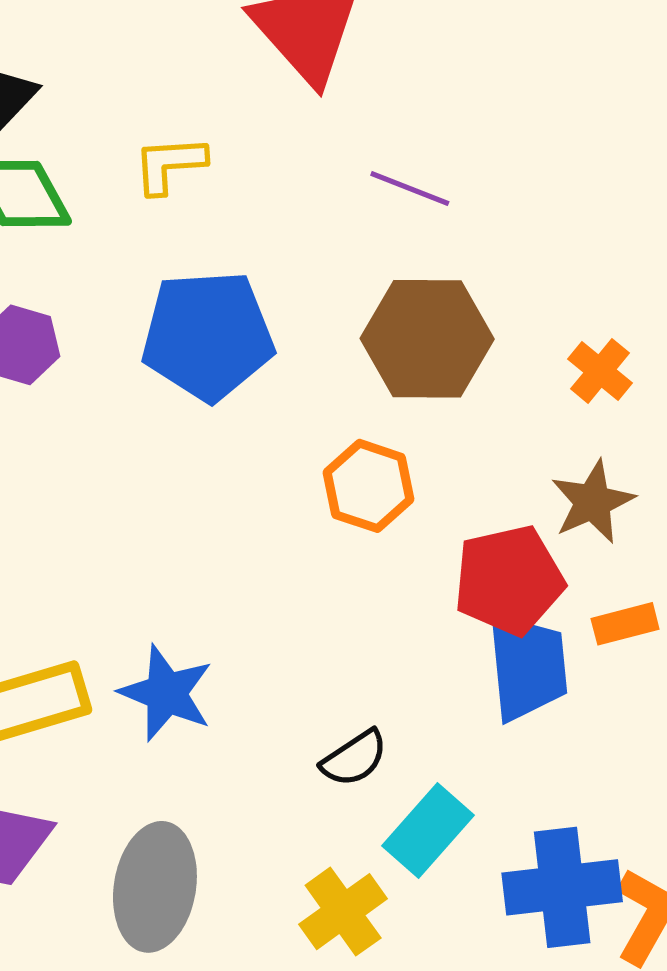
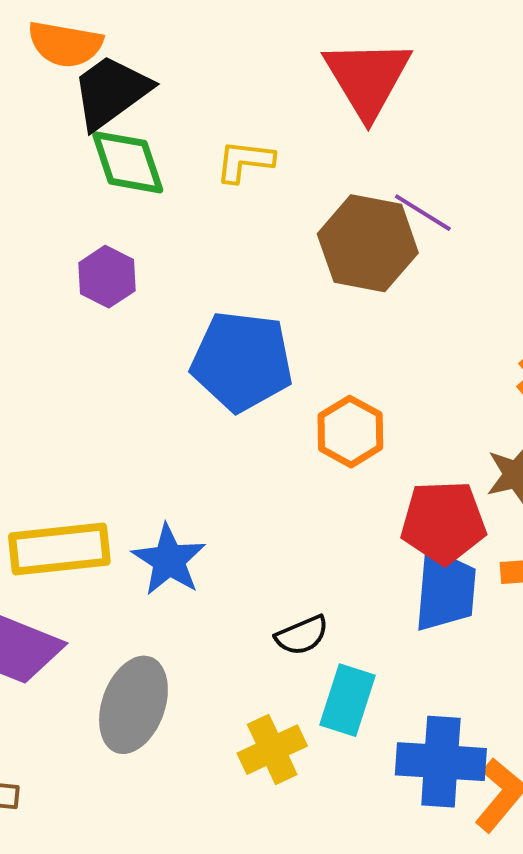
blue pentagon: (208, 336) -> (242, 361), moved
brown hexagon: (427, 339) -> (368, 243), moved
cyan rectangle: (428, 831) -> (348, 700), turned -34

